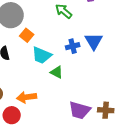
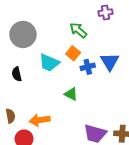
orange square: (27, 35) -> (73, 53), moved
cyan trapezoid: (42, 55) -> (49, 63), moved

